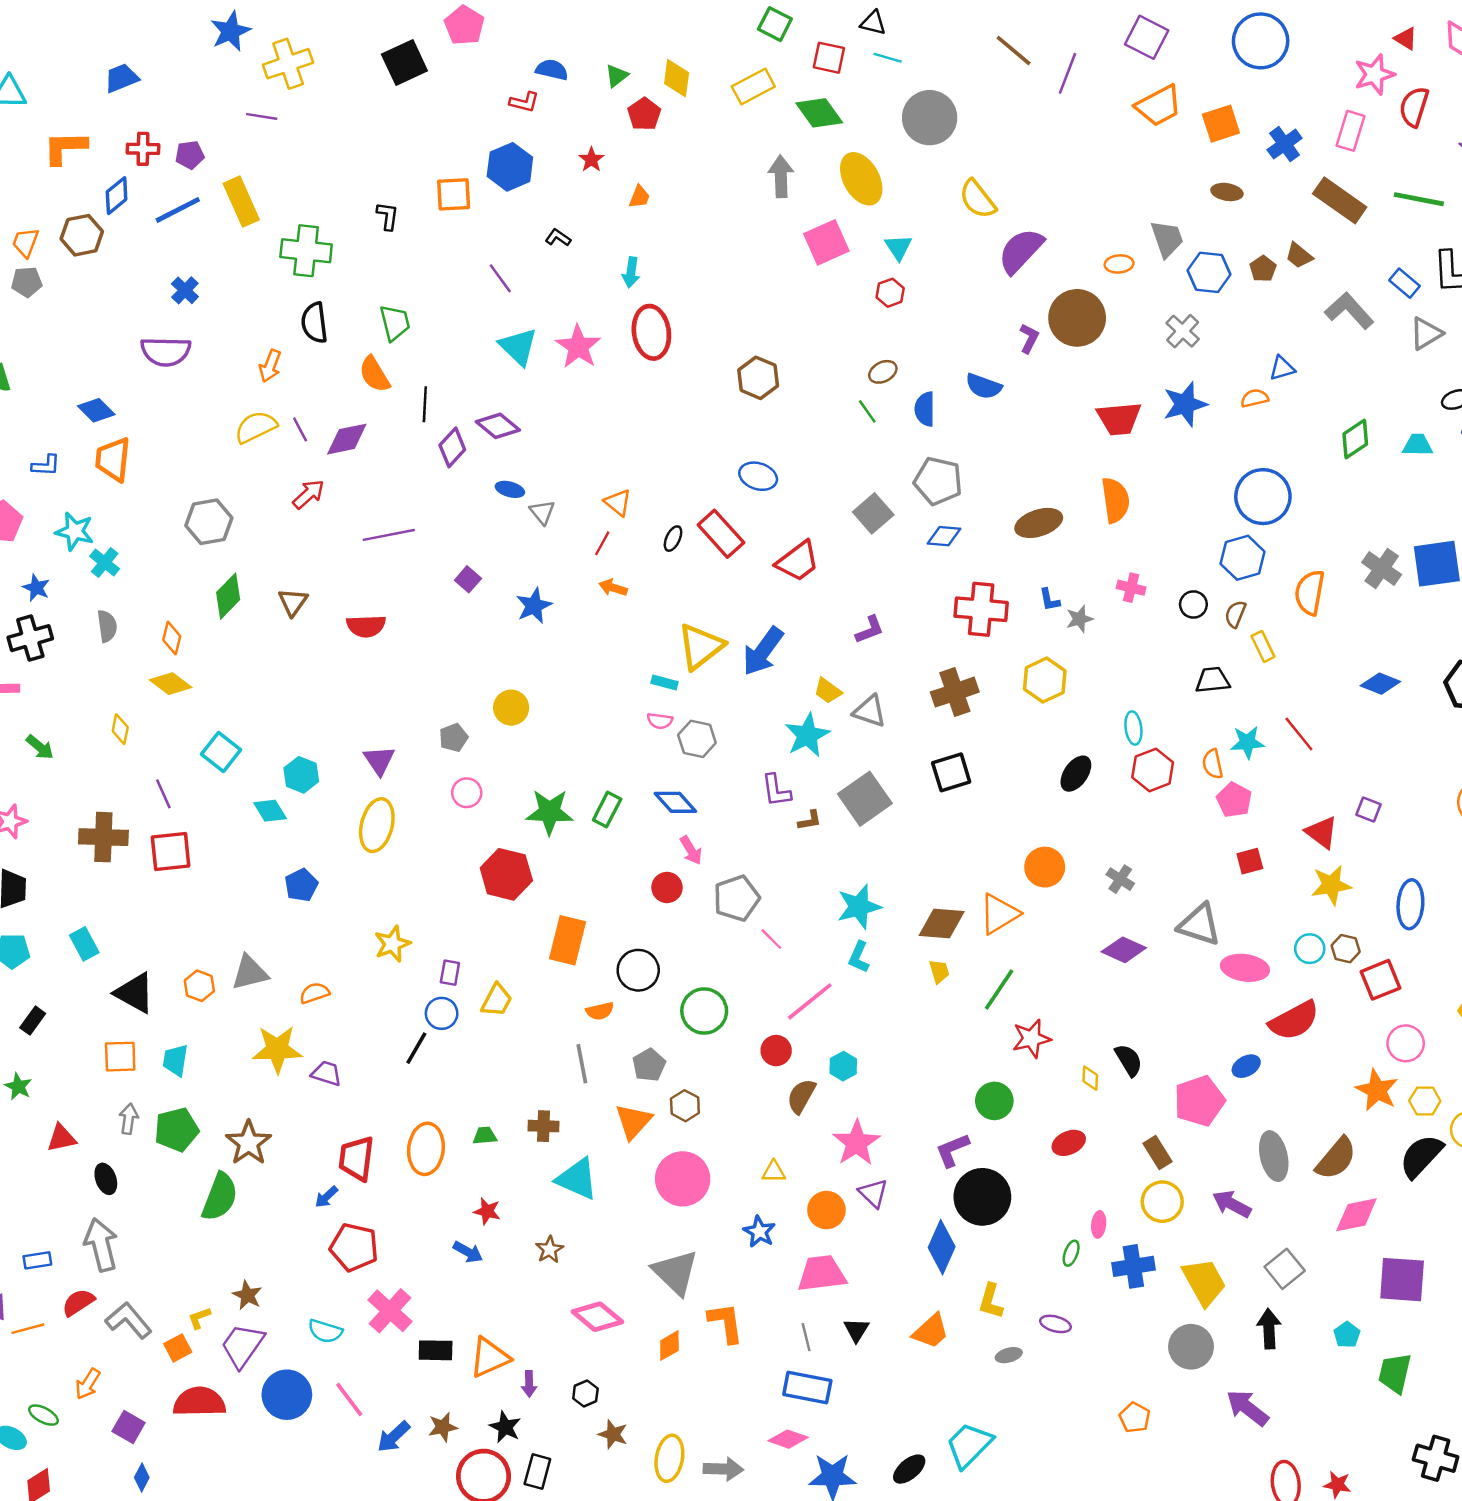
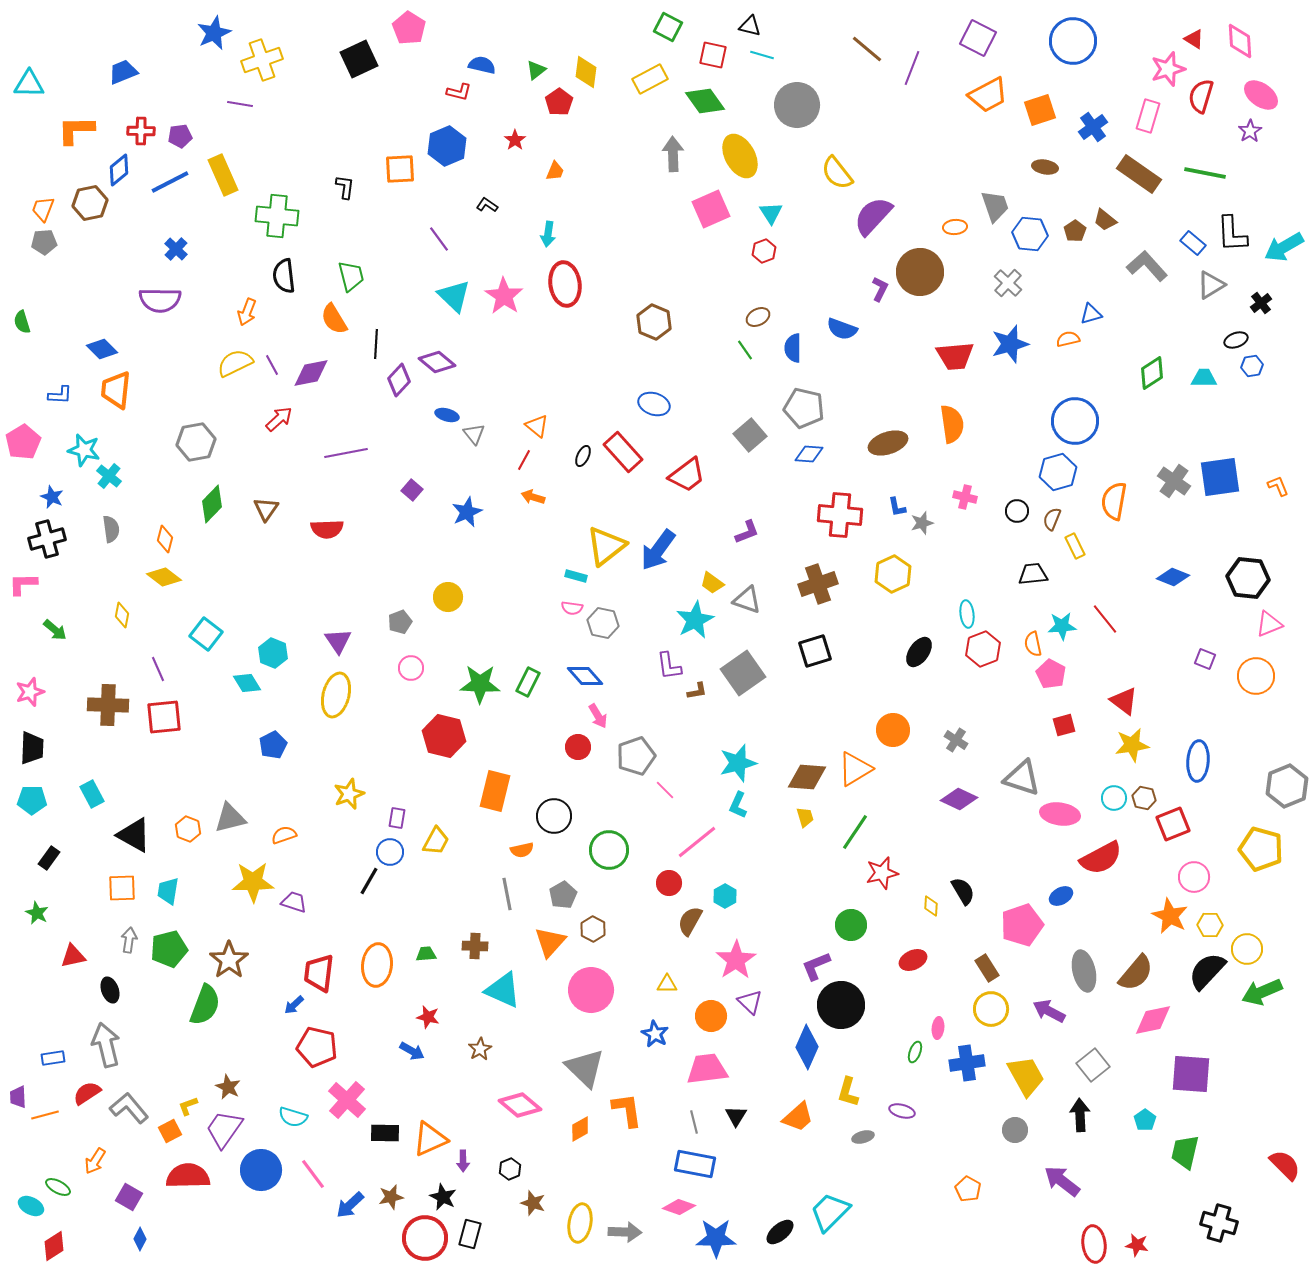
purple square: (1368, 810) -> (1205, 659), moved
gray circle: (1191, 1347) -> (1015, 1130), size x0.7

